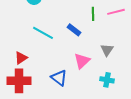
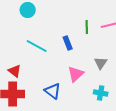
blue rectangle: (74, 30) -> (68, 43), turned 32
red triangle: (21, 58) -> (15, 71), turned -48

